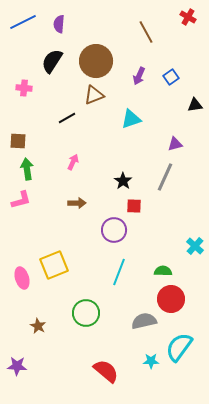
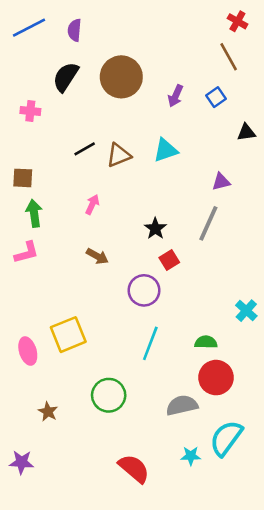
brown line: (146, 32) -> (229, 57), moved
brown triangle: (94, 95) -> (119, 155), moved
brown arrow: (77, 203) -> (97, 256), turned 30
red square: (134, 206) -> (169, 260), turned -35

